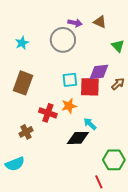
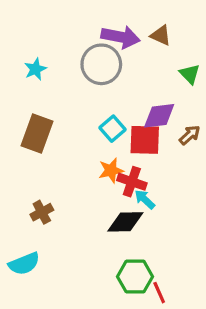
purple arrow: (75, 23) -> (121, 37), size x1.6
cyan square: (70, 80) -> (113, 129), turned -35
red cross: (48, 113) -> (132, 182), moved
green hexagon: (114, 160) -> (135, 277), moved

